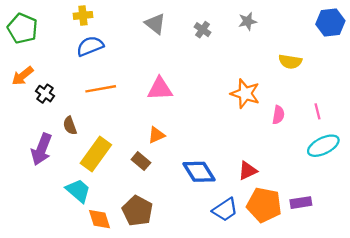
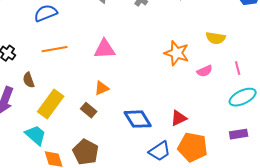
yellow semicircle: (290, 62) -> (216, 38), moved
pink semicircle: (278, 115) -> (205, 71), turned 56
purple rectangle: (301, 203) -> (239, 134), moved

